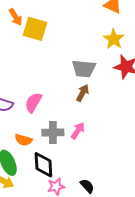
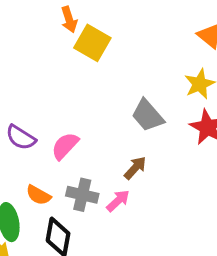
gray trapezoid: (84, 69) -> (148, 115), turned 30
brown arrow: (83, 93) -> (135, 168), moved

